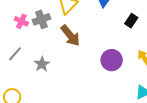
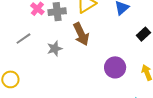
gray star: (42, 64) -> (55, 49), moved

